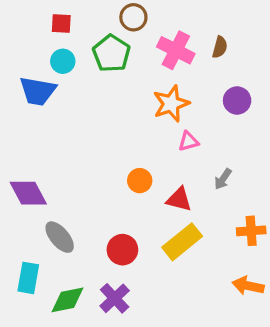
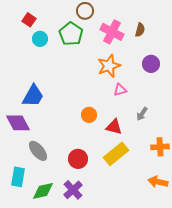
red square: (61, 24) -> (29, 20), moved, turned 32
blue trapezoid: (38, 91) -> (33, 96), moved, turned -70

